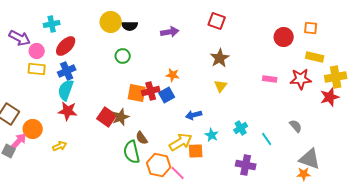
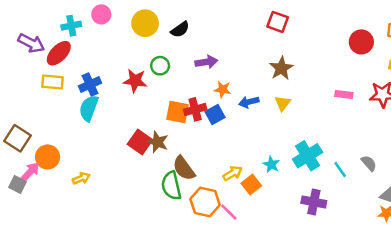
black semicircle: (130, 26) -> (180, 29), moved, turned -35
purple arrow: (170, 32) -> (206, 62), moved
red ellipse: (66, 46) -> (59, 53), moved
pink circle: (37, 51) -> (101, 14), moved
red star: (68, 111) -> (135, 81), moved
blue arrow: (194, 115) -> (249, 102), moved
brown star: (121, 117) -> (158, 142), turned -30
gray semicircle: (296, 126) -> (369, 163), moved
cyan cross: (241, 128) -> (308, 156), size x1.6
brown semicircle: (142, 138) -> (184, 168), size x1.5
yellow arrow: (181, 142) -> (233, 173), size x0.7
orange square: (196, 151) -> (251, 184), turned -35

